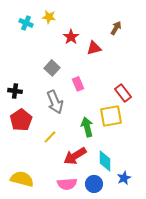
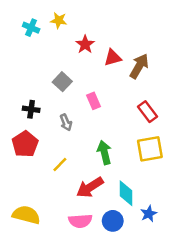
brown arrow: (116, 28) -> (139, 66), moved, size x1.5
black cross: (15, 91) -> (31, 109), moved
gray arrow: (55, 102) -> (66, 122), size x0.6
yellow square: (111, 116) -> (150, 149), moved

